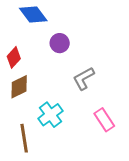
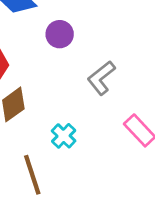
cyan cross: (50, 115) -> (64, 136), size x0.7

